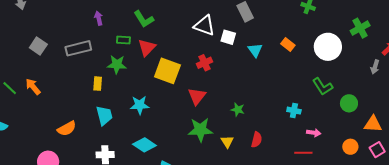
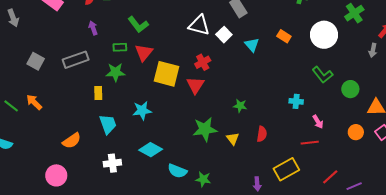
white square: (228, 37) -> (224, 35), turned 35
red triangle: (197, 96) -> (195, 85), moved
pink arrow: (314, 133) -> (318, 122), turned 56

